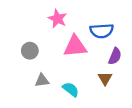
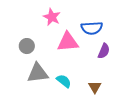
brown triangle: (105, 78) -> (95, 87), moved
gray triangle: (42, 81) -> (38, 73), size x1.6

